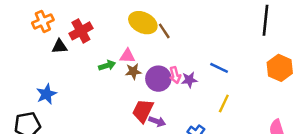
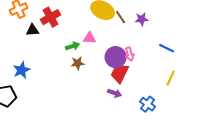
brown star: (133, 71) -> (78, 63), moved
purple star: (189, 80) -> (142, 19), moved
red trapezoid: (143, 111) -> (120, 73), moved

